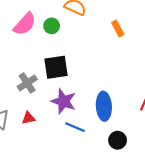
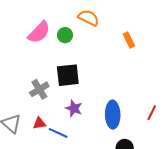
purple star: (63, 101) -> (74, 108), size x0.7
blue line: (75, 127) -> (58, 133), moved

